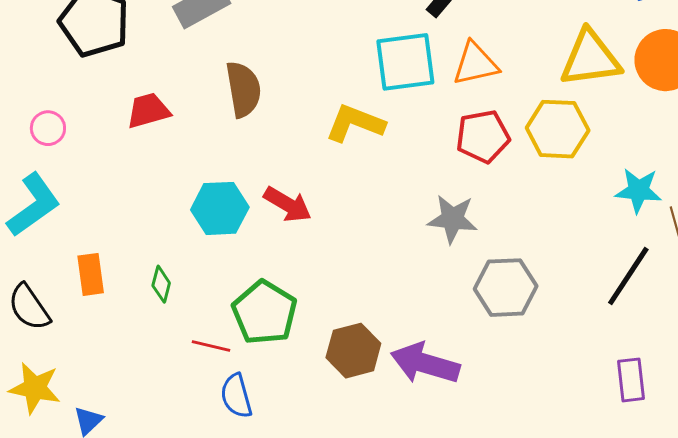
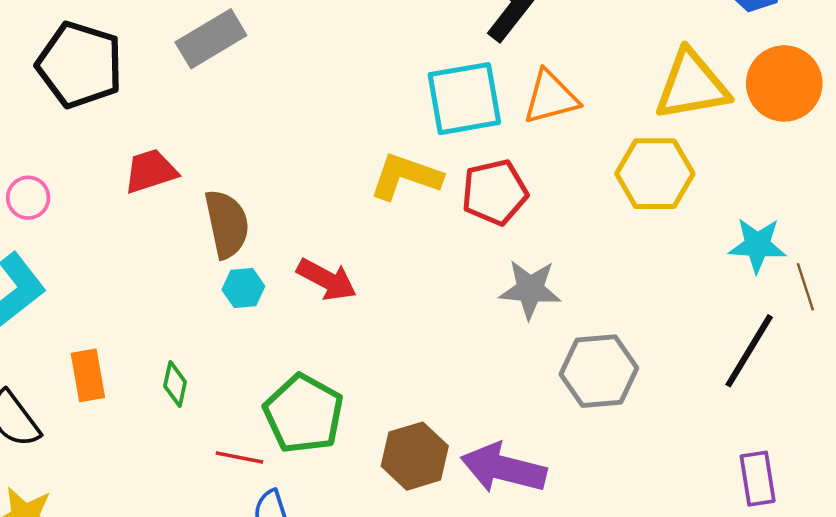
brown semicircle: (243, 89) -> (227, 224), moved
red pentagon: (483, 136) -> (495, 192), moved
cyan hexagon: (220, 208) -> (243, 288), size x0.6

